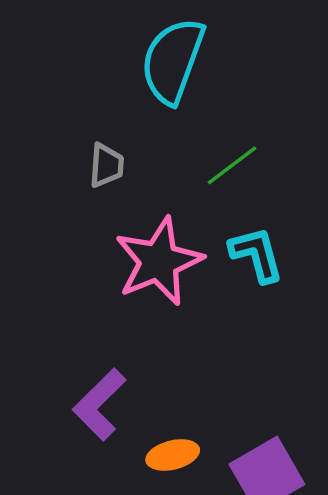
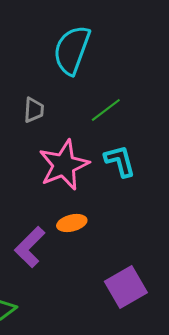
orange ellipse: (173, 455) -> (72, 223), moved

